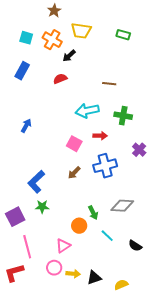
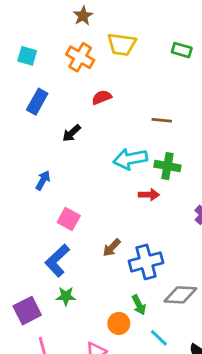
cyan square: (26, 38) -> (27, 56), moved
black arrow: (69, 56) -> (72, 133), moved
red semicircle: (60, 79) -> (102, 97), moved
green cross: (123, 116) -> (167, 166), moved
pink square: (74, 144) -> (69, 219), moved
blue cross: (105, 166) -> (146, 262), moved

